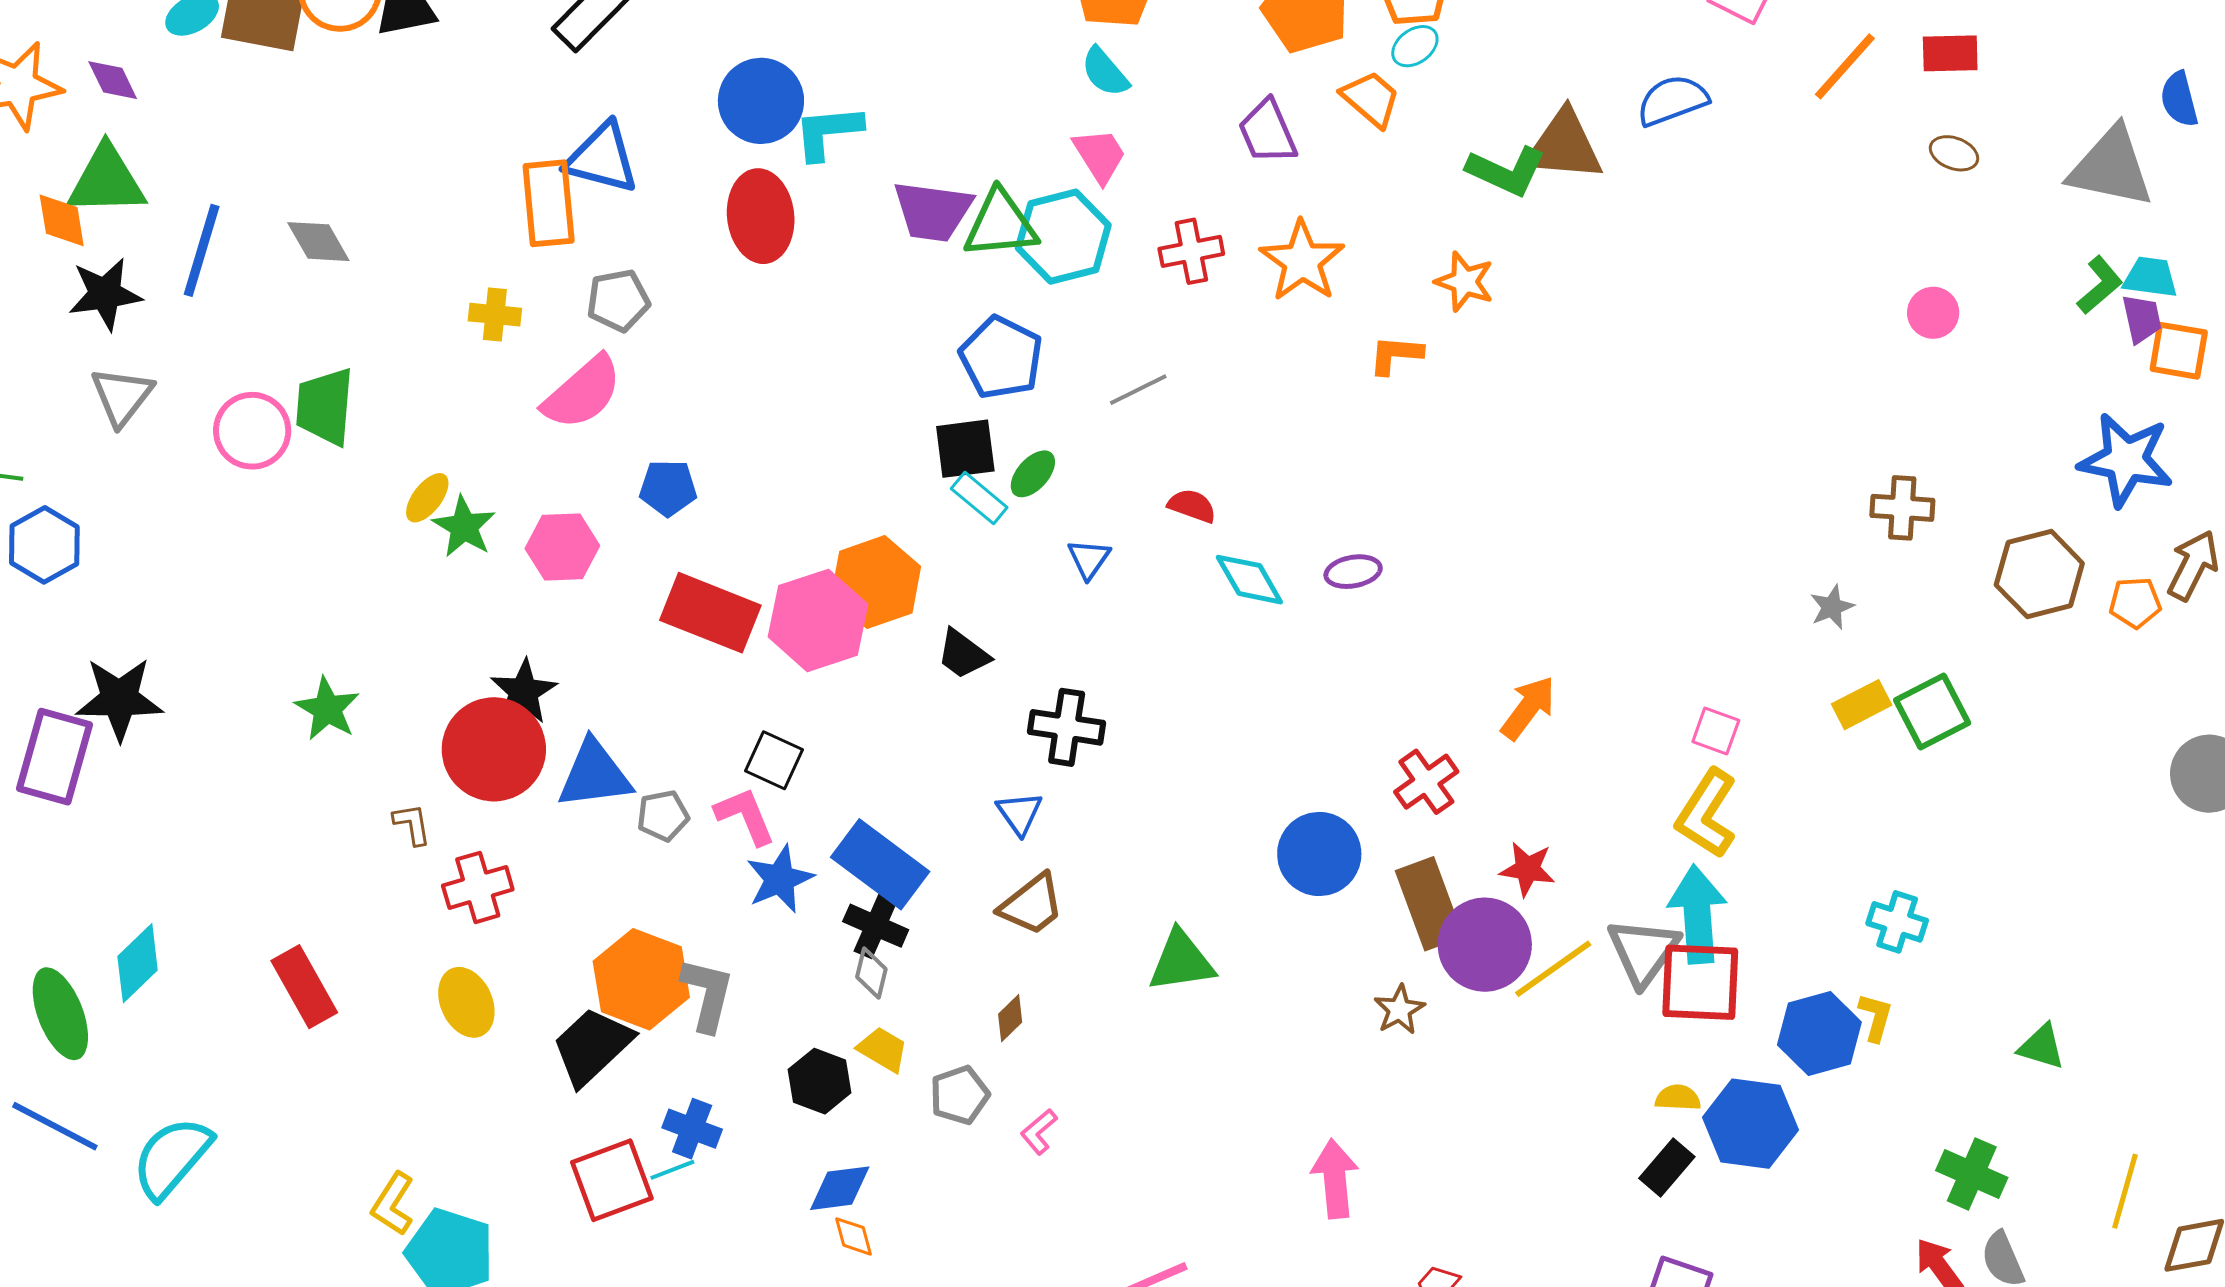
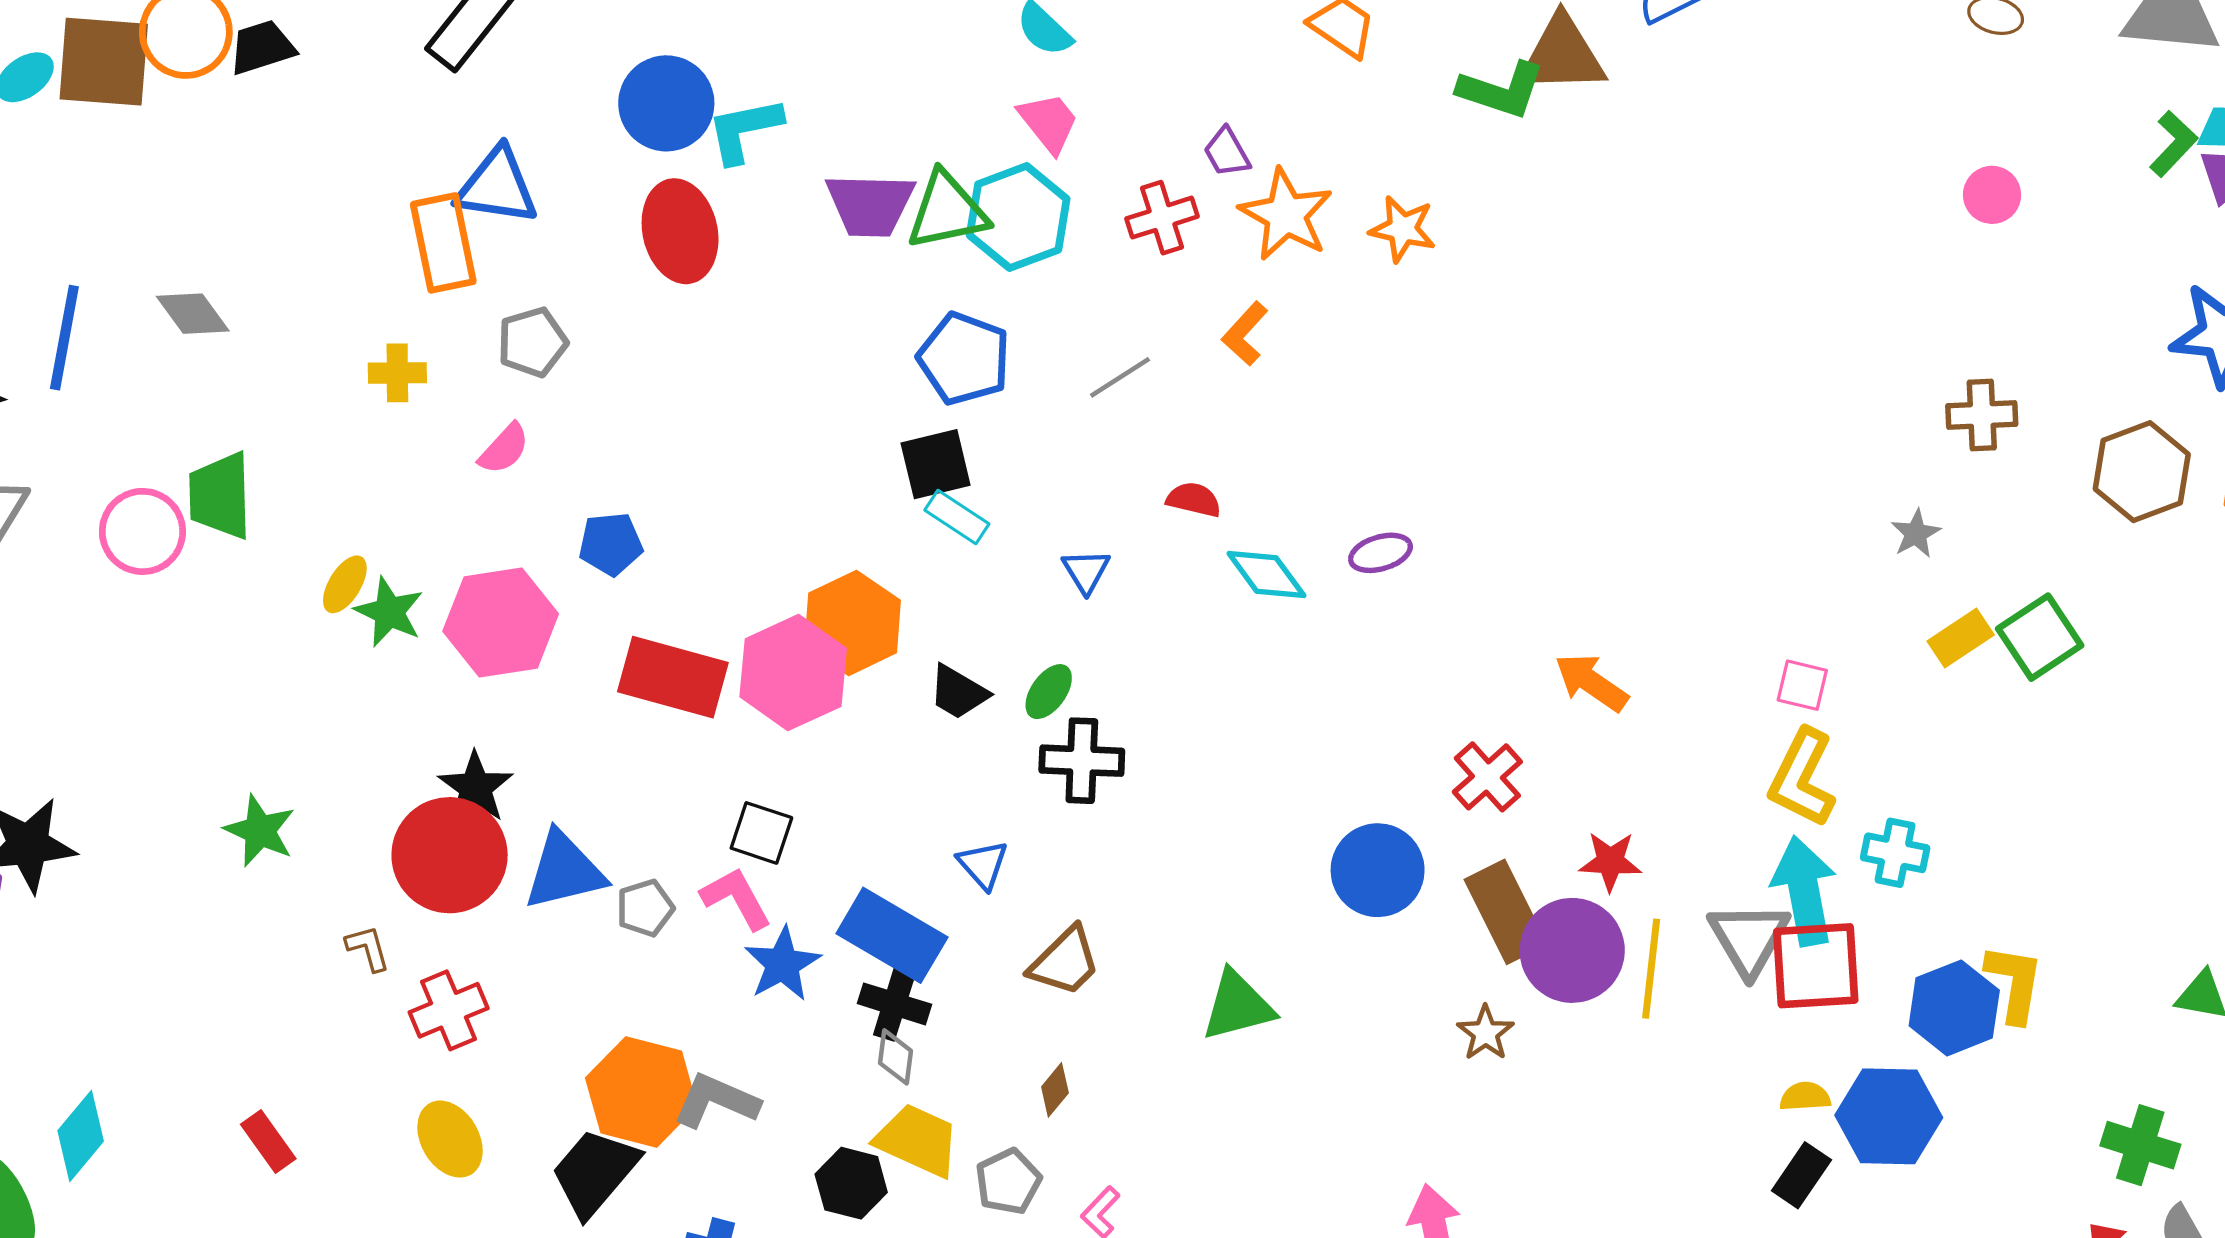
purple trapezoid: (1268, 132) -> (1227, 152), moved, size x0.7
orange star: (1465, 282) -> (1403, 229), moved
orange L-shape: (1396, 355) -> (1245, 334), moved, turned -46
pink semicircle: (582, 393) -> (504, 449), size x0.6
green ellipse: (1033, 474) -> (1049, 692), moved
pink hexagon: (562, 547) -> (501, 622), size x1.4
orange arrow: (1528, 708) -> (1591, 682), turned -86
blue triangle: (1019, 813) -> (983, 865), moved
cyan cross: (1897, 922) -> (1895, 853), moved
yellow line: (1553, 969) -> (1651, 969), turned -42
red rectangle: (304, 987) -> (268, 1142), size x0.7
gray L-shape: (707, 994) -> (716, 1101), turned -74
yellow L-shape: (1876, 1017) -> (2014, 983), size x1.5
yellow trapezoid: (883, 1049) -> (918, 1140), size x1.5

